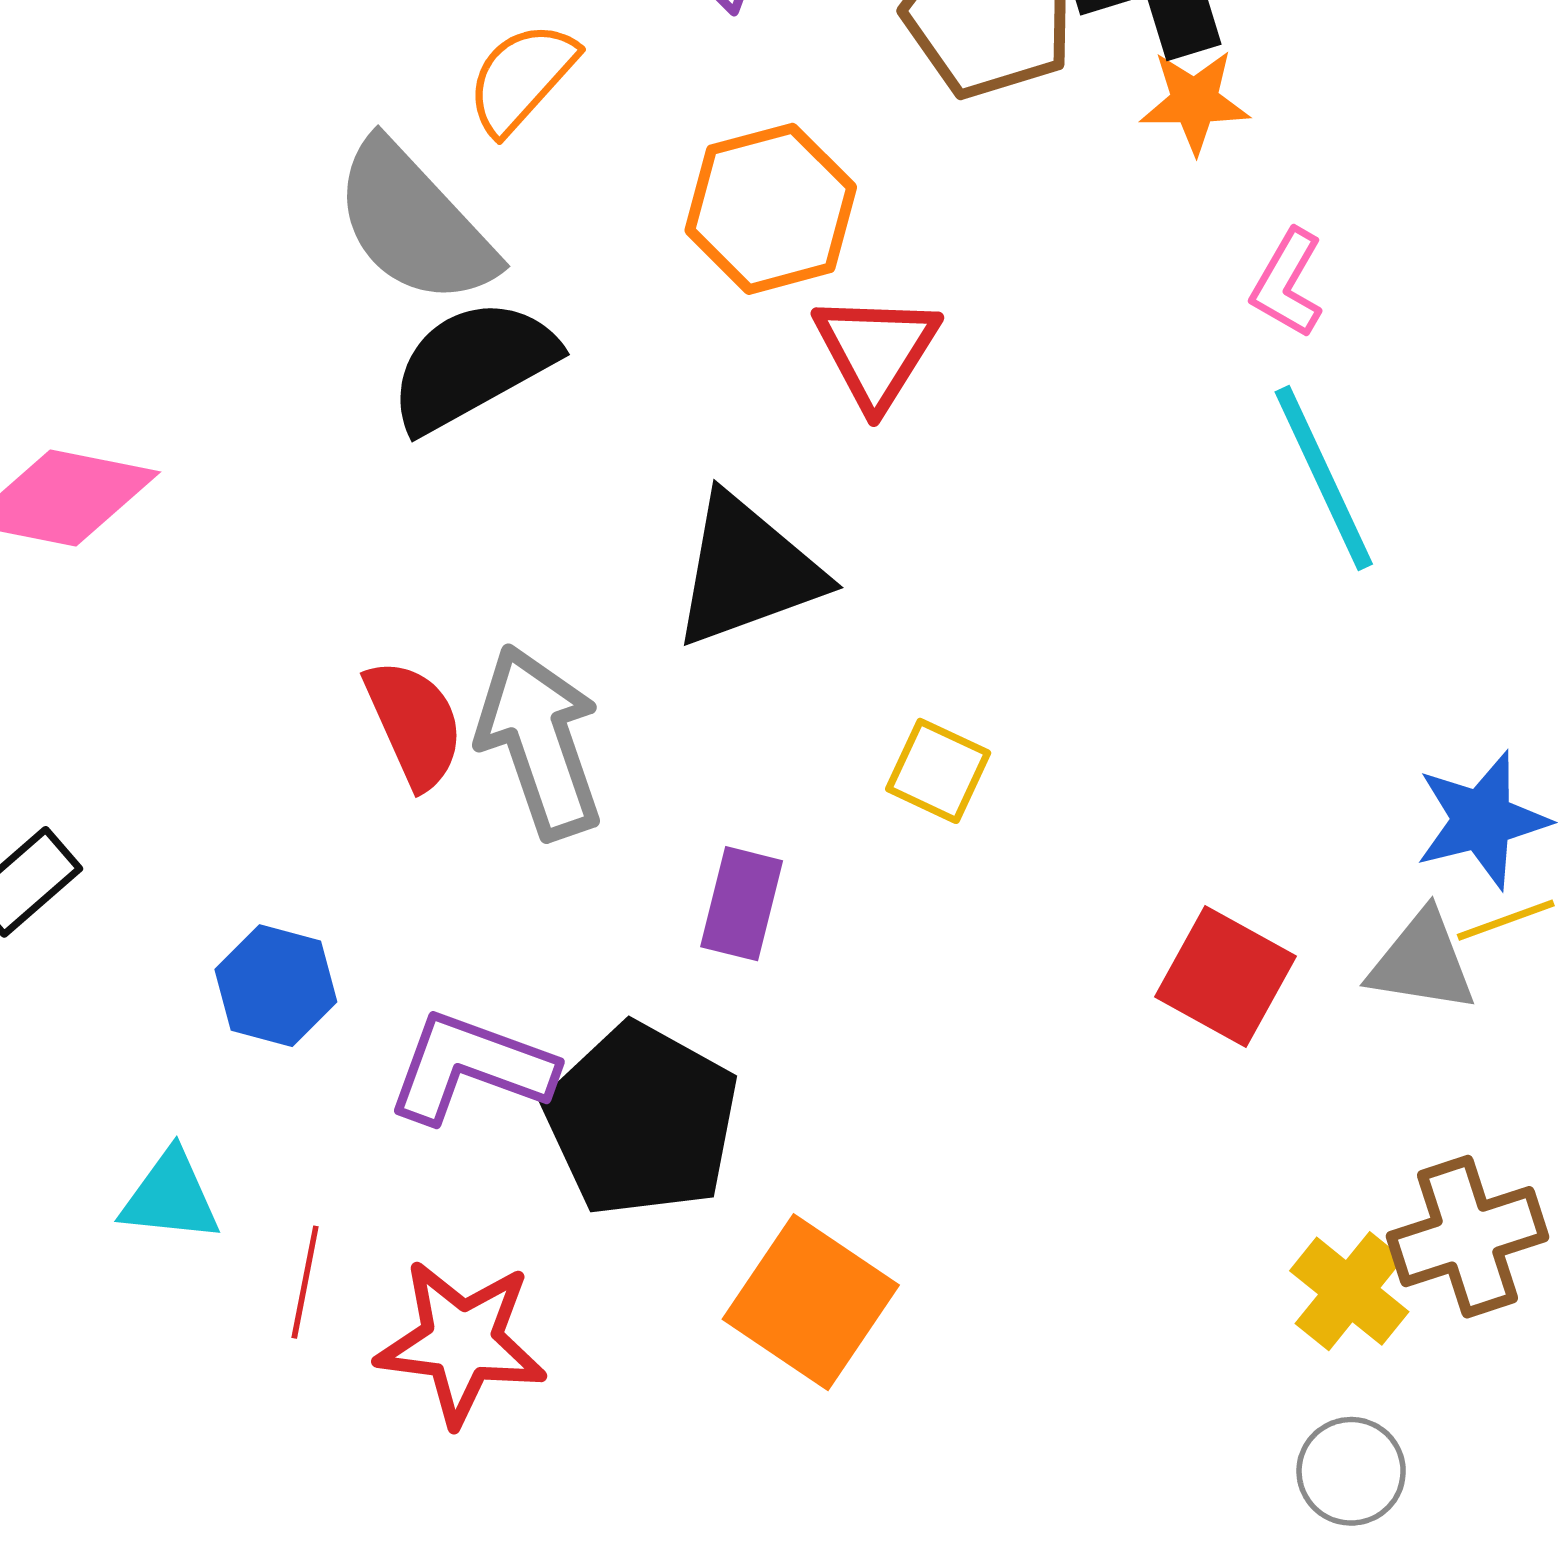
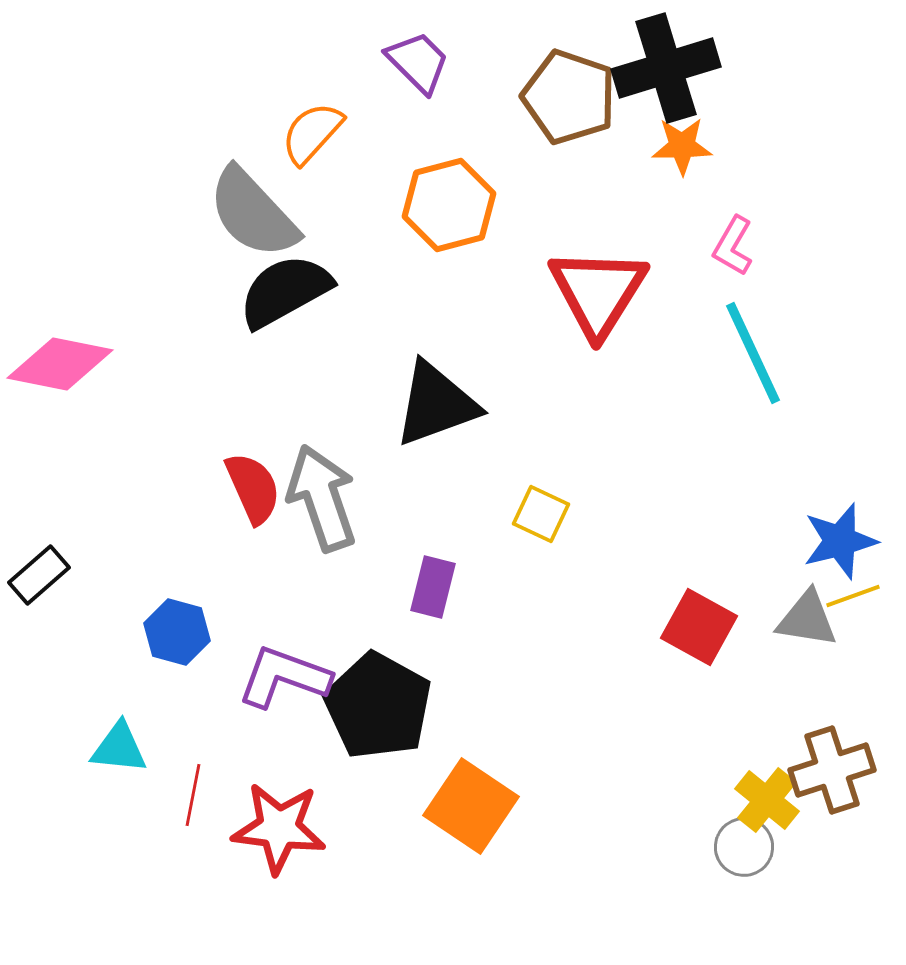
red triangle: (876, 351) -> (598, 292), moved, size x1.4
gray circle: (1351, 1471) -> (744, 847), moved

